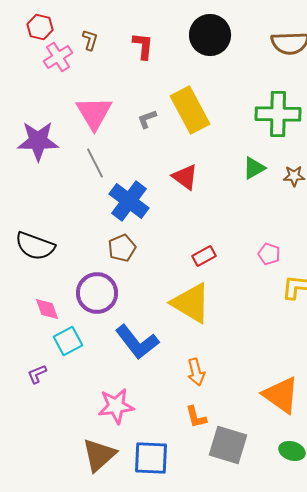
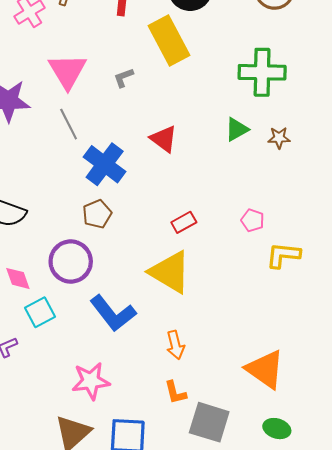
yellow rectangle: (190, 110) -> (169, 41), moved

